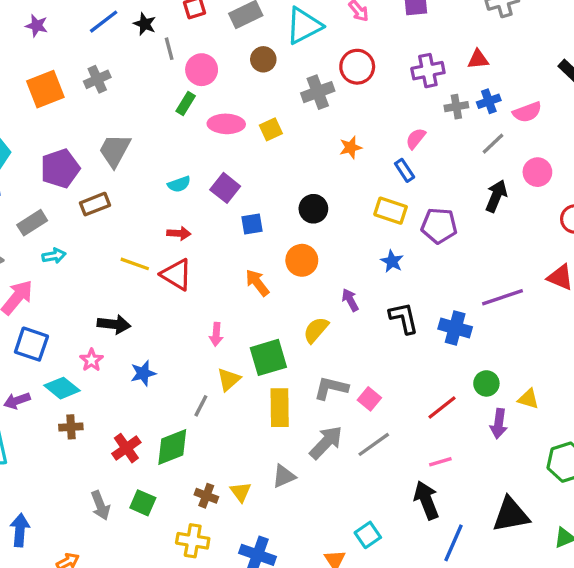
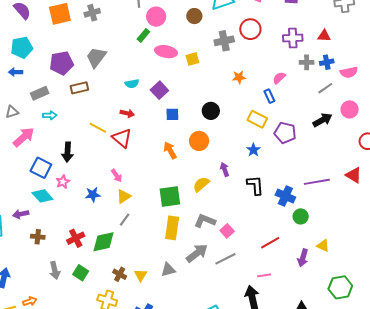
black arrow: (496, 196) -> (322, 120), turned 30
black arrow: (114, 324) -> (67, 152), moved, turned 78
pink arrow: (216, 334) -> (117, 176), moved, turned -48
blue square: (31, 344) -> (41, 168), moved
yellow triangle: (229, 380) -> (124, 196), moved
green circle: (486, 383) -> (301, 216), moved
purple arrow: (17, 401) -> (21, 214), moved
brown cross: (71, 427) -> (38, 237), moved

